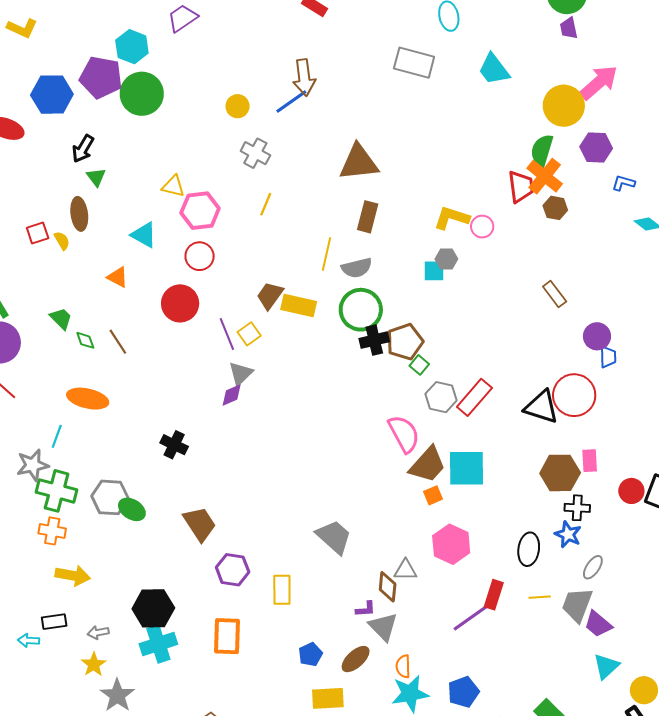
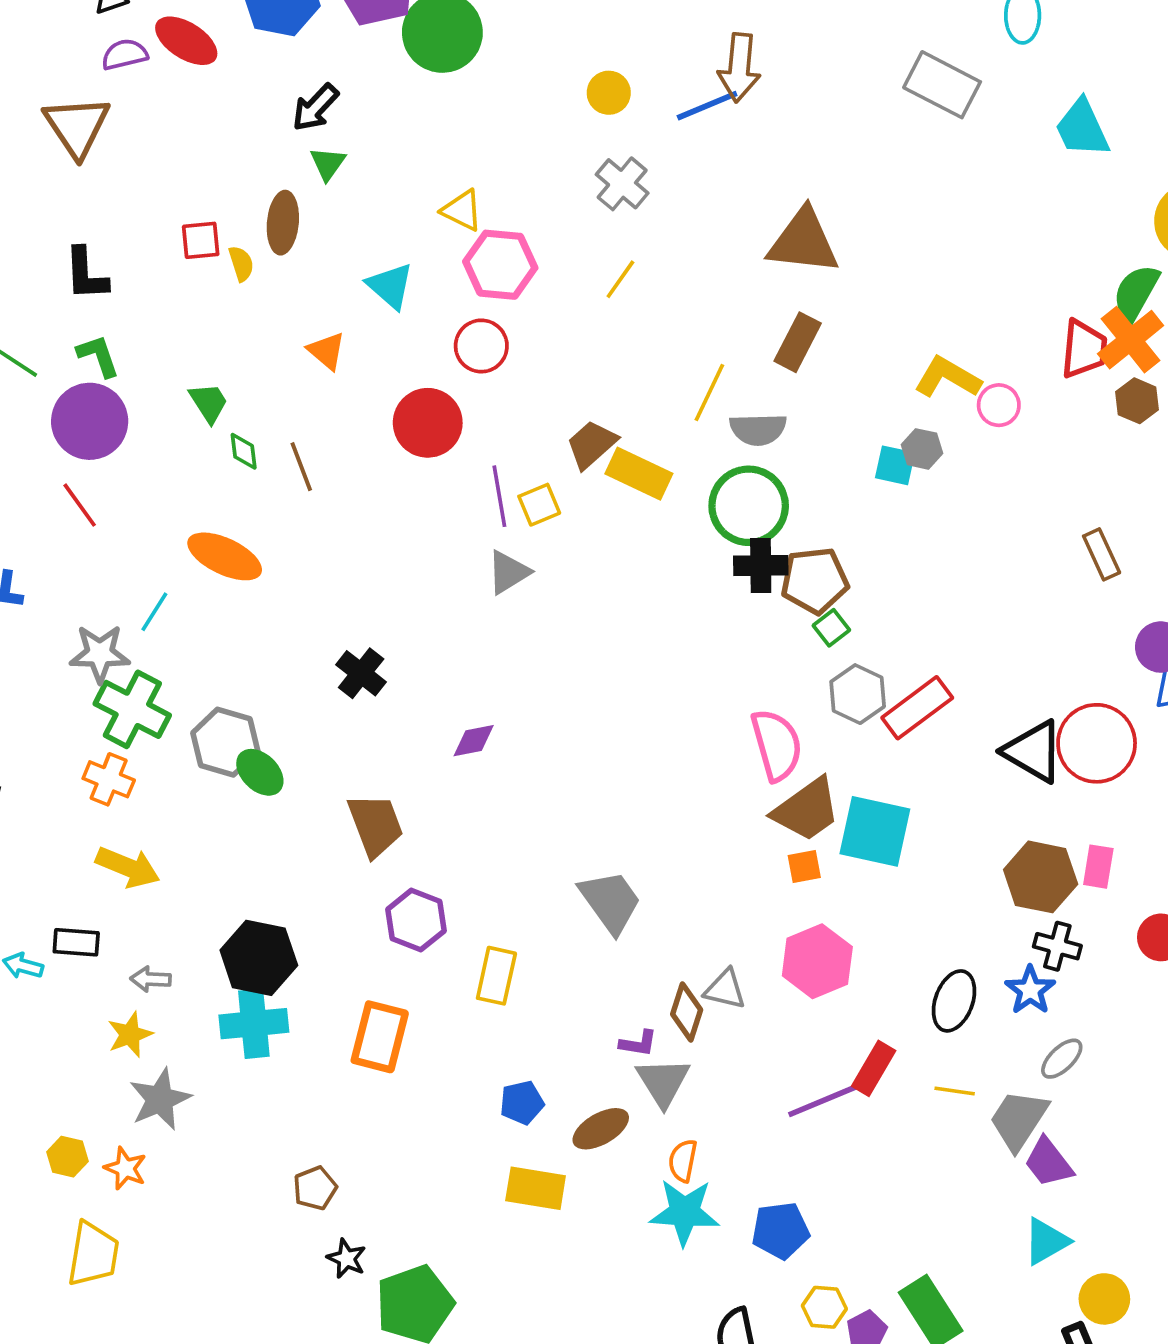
purple diamond: (232, 395) -> (474, 741), moved

